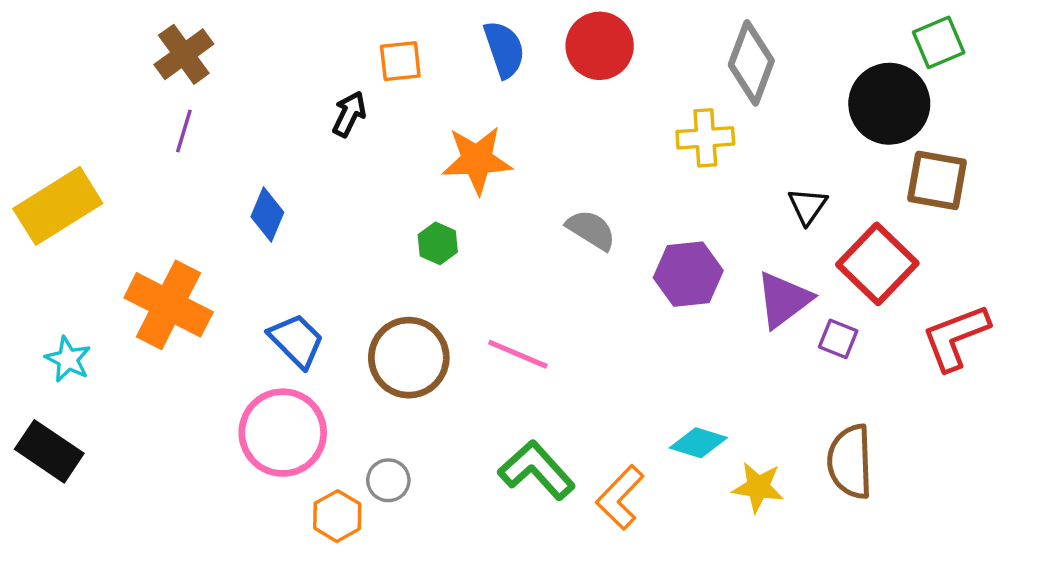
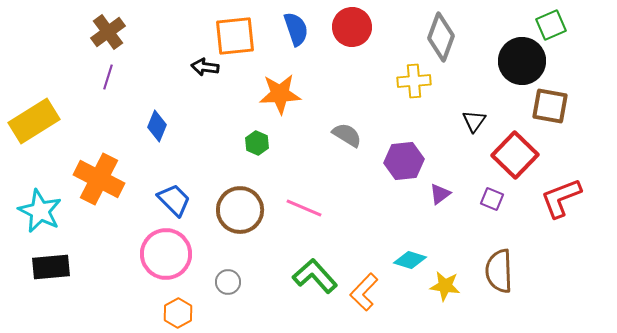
orange square: (400, 61) -> (235, 36), size x1.6
black arrow: (349, 114) -> (205, 67), turned -108
purple triangle: (784, 300) -> (440, 194), moved, size x0.6
cyan star: (68, 359) -> (40, 211), size x1.6
black rectangle: (49, 451) -> (51, 267), moved, turned -39
orange hexagon: (337, 516) -> (178, 313), moved

